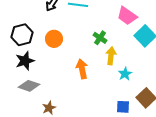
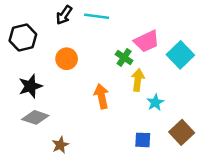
pink trapezoid: (127, 16) -> (147, 41), moved, turned -60
black hexagon: (22, 35) -> (23, 37), moved
blue square: (123, 107) -> (143, 140), moved

